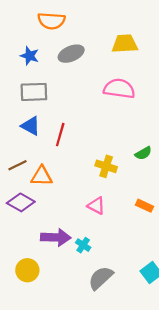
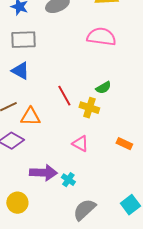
red line: (60, 135) -> (64, 96), moved, turned -45
green semicircle: (143, 153) -> (103, 88), moved

